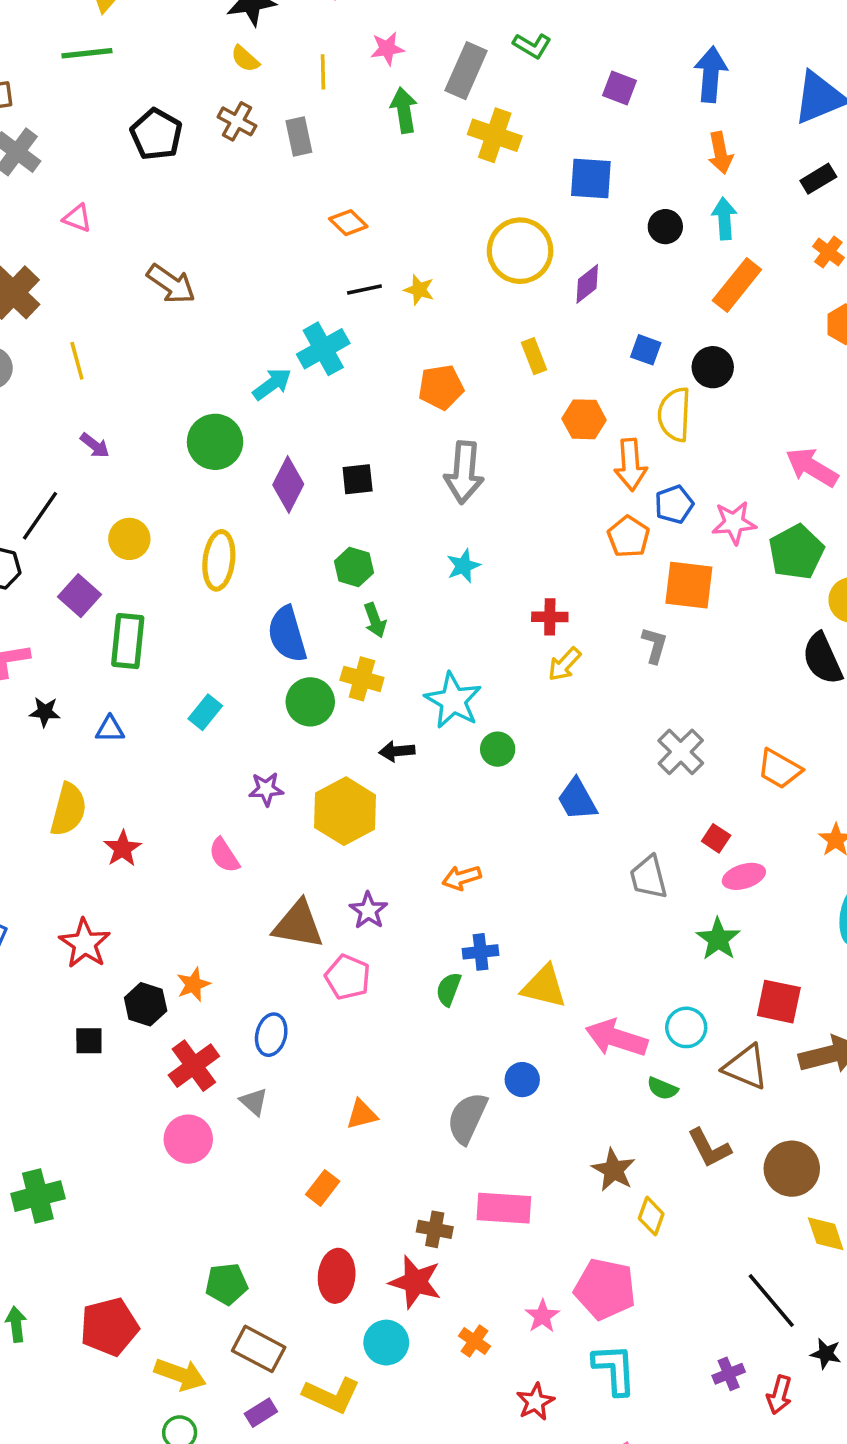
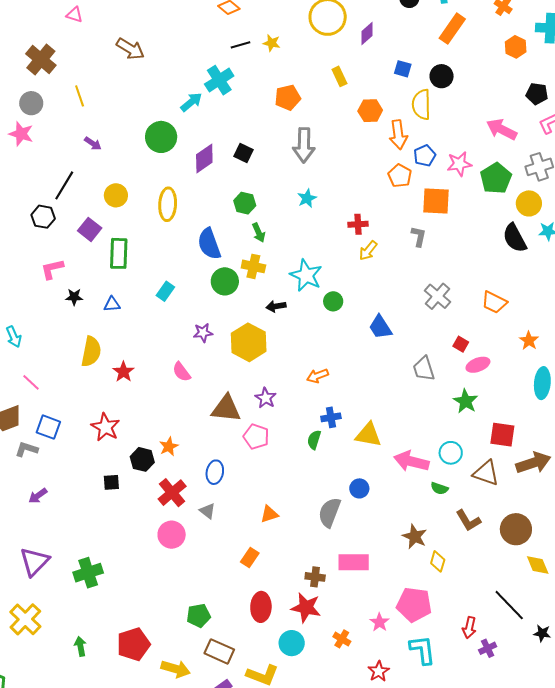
black square: (358, 479) -> (244, 153), turned 36
purple diamond: (288, 485) -> (204, 159), turned 32
red arrow: (779, 1395) -> (469, 628), moved

